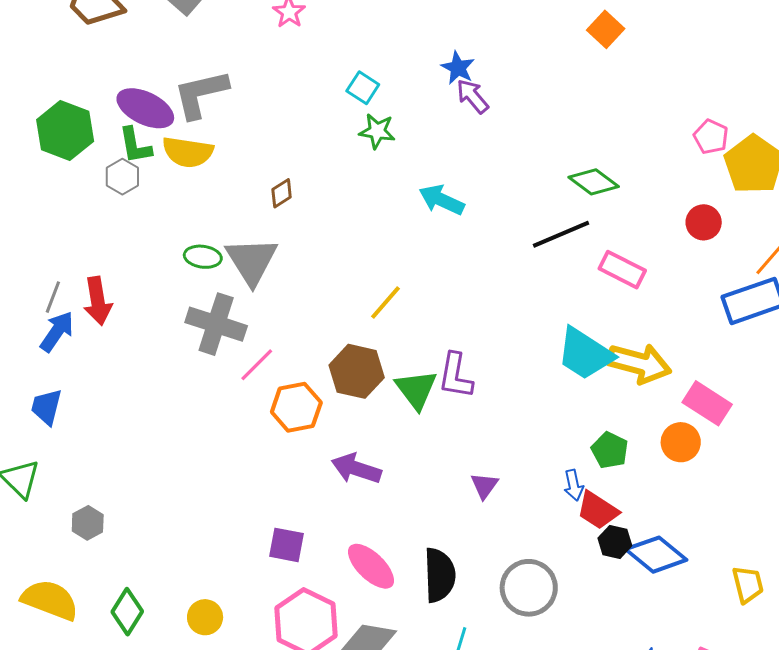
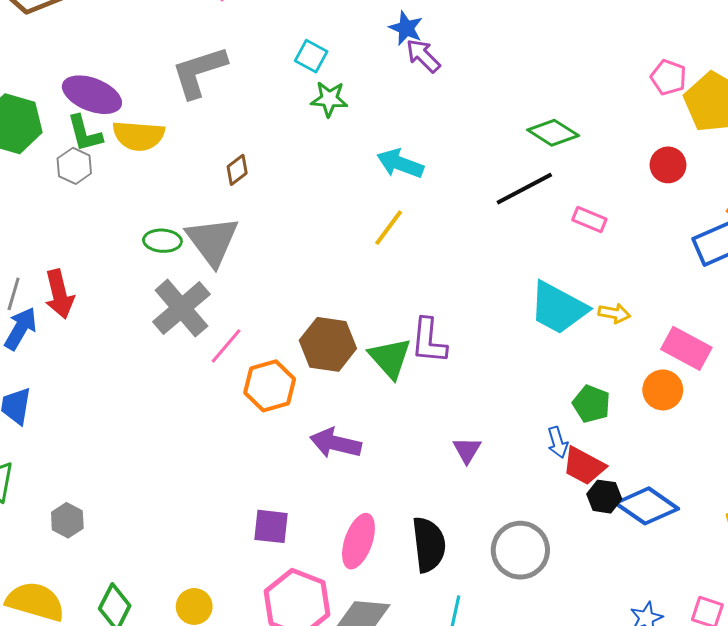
gray L-shape: (201, 94) -> (199, 72), moved
pink rectangle: (622, 270) -> (589, 220), size x0.7
yellow line: (386, 303) -> (389, 228), moved
gray cross: (216, 324) -> (181, 308), turned 36
yellow arrow: (639, 363) -> (614, 313), size x0.5
pink ellipse: (371, 566) -> (358, 541), turned 70

